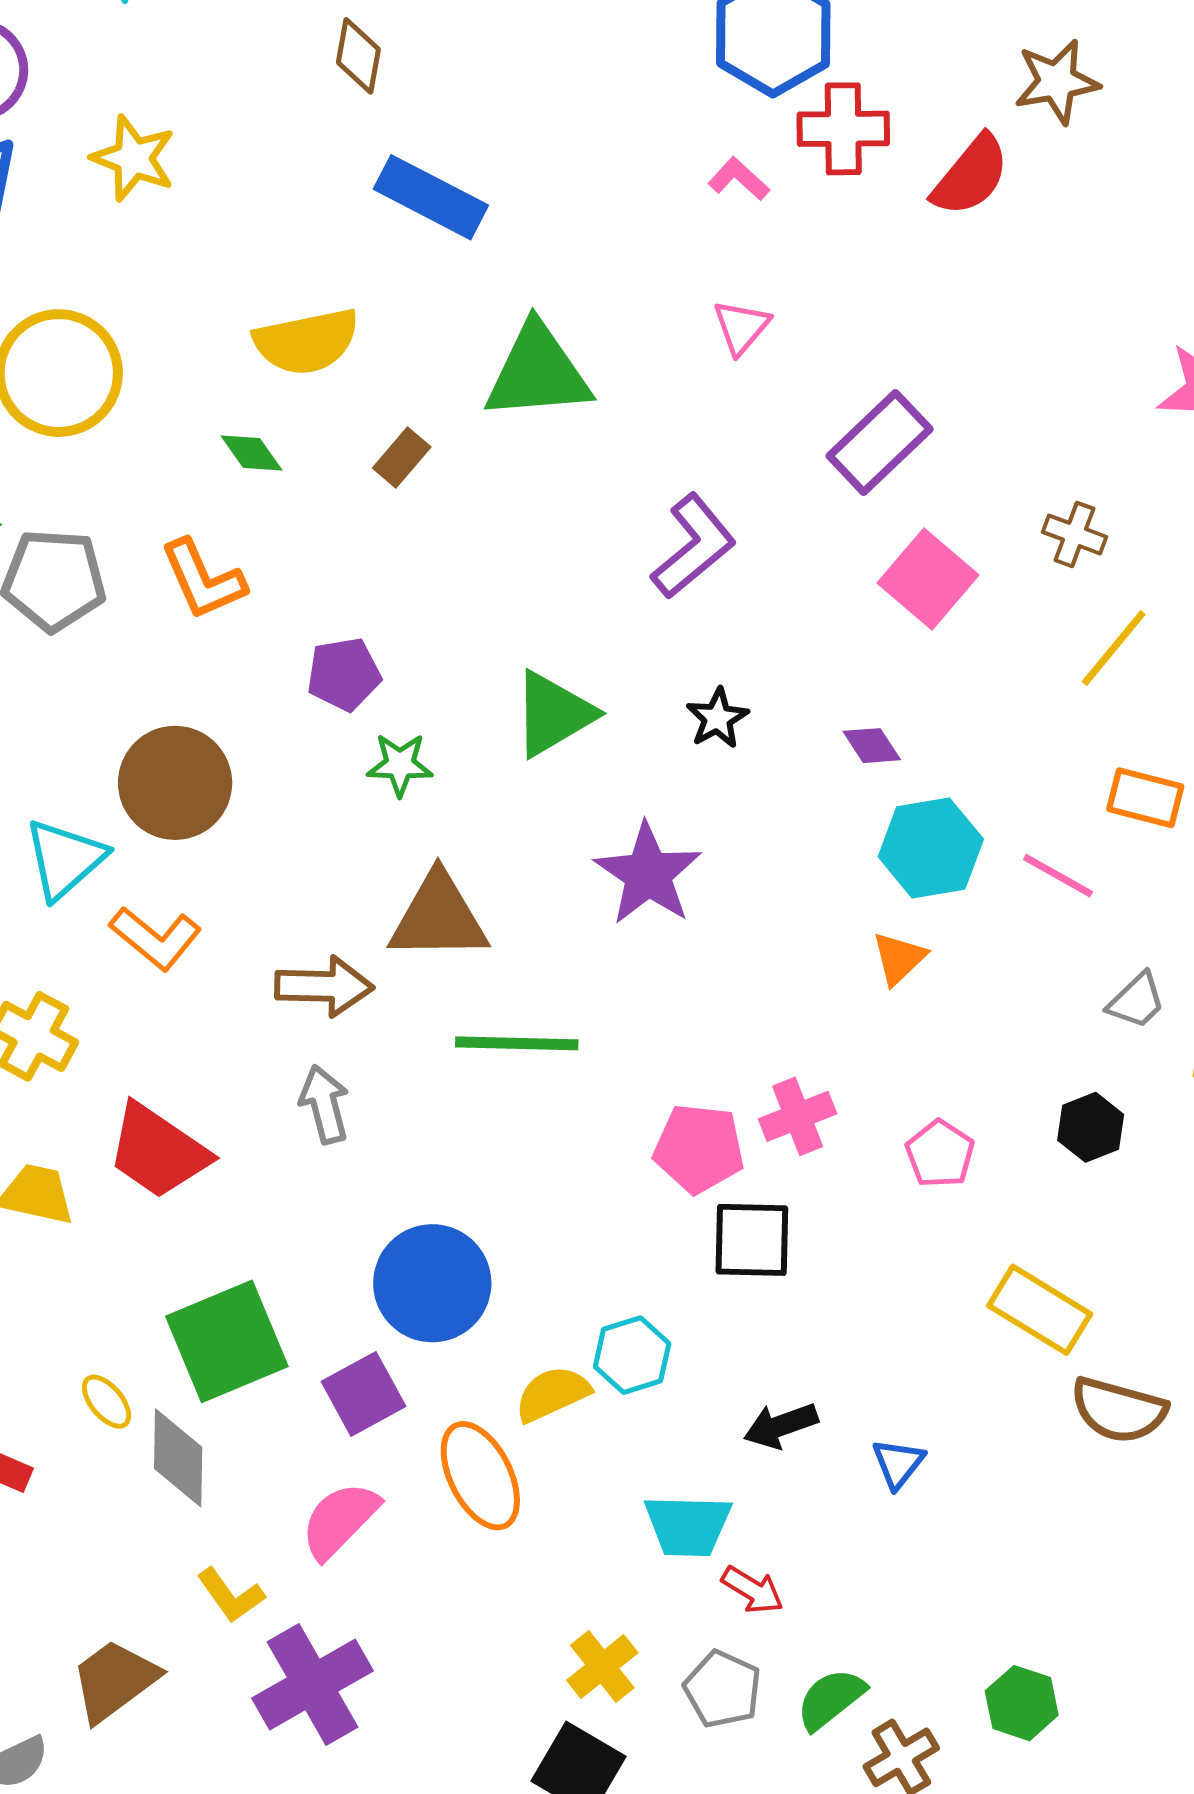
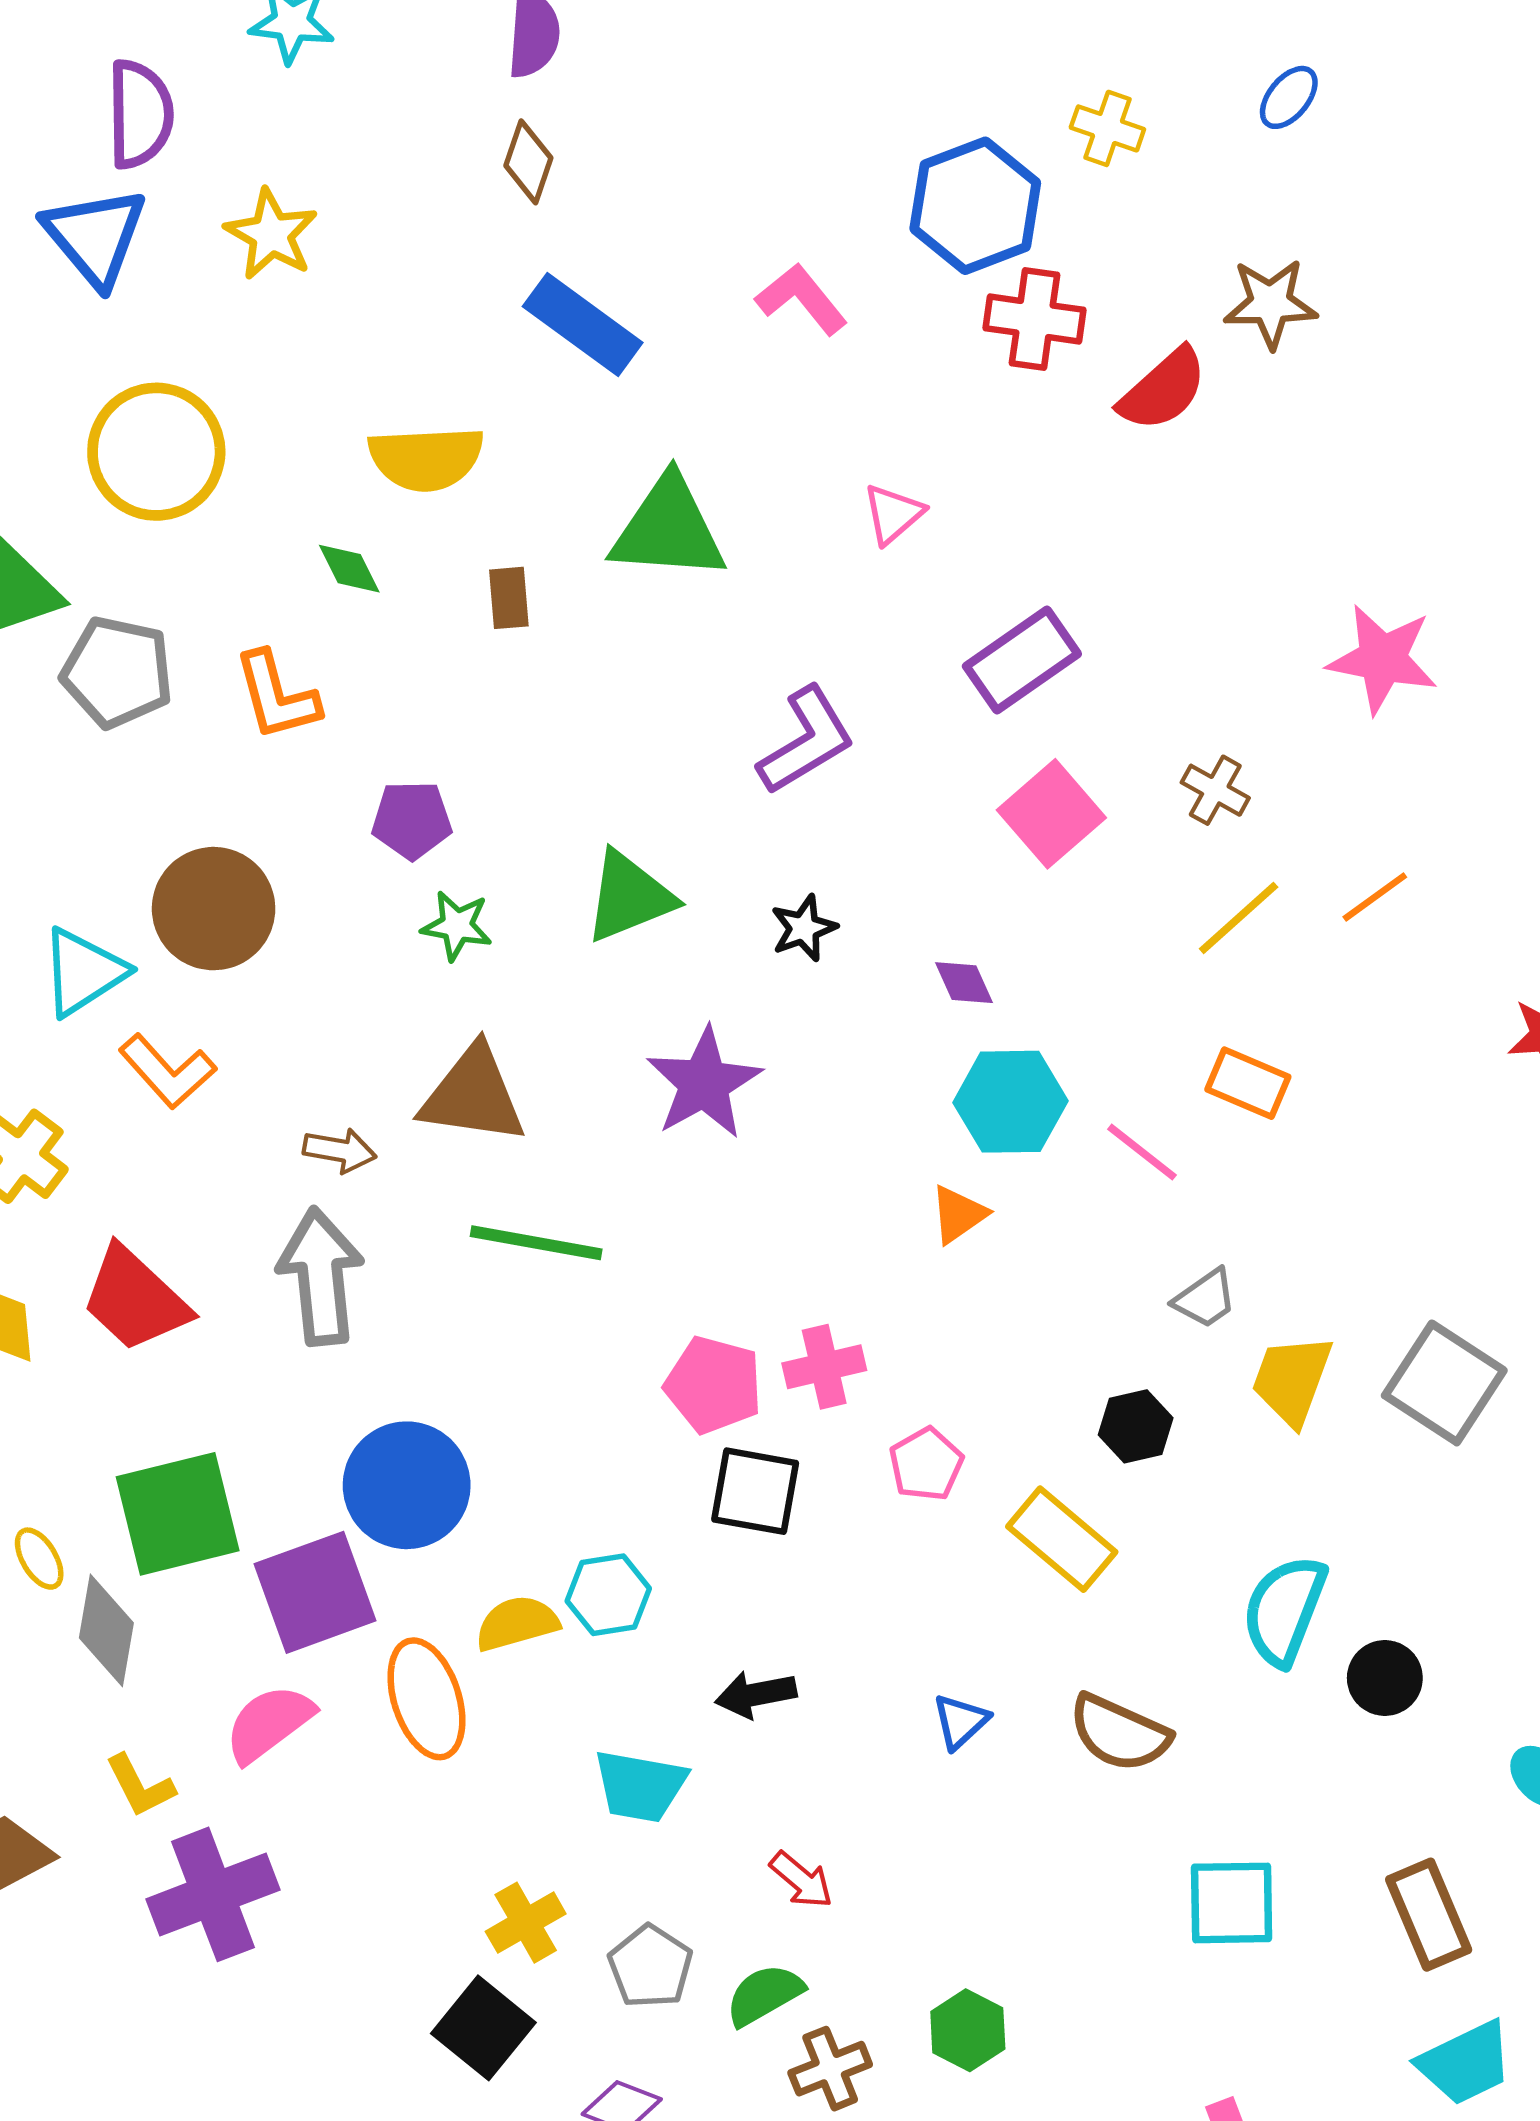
pink L-shape: (739, 179) -> (801, 299), moved, size x1.4
brown rectangle: (402, 457) -> (509, 598), turned -54
brown arrow: (324, 986) -> (340, 1150), size x0.7
gray arrow: (324, 1104) -> (321, 1276), size x1.6
pink pentagon: (940, 1154) -> (926, 1464), moved
yellow rectangle: (1040, 1310) -> (1062, 1539), moved
purple square: (363, 1394) -> (315, 1592), size x1.4
blue triangle: (898, 1463) -> (960, 1721), moved
red arrow: (753, 1590) -> (801, 1880), moved

